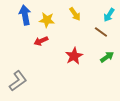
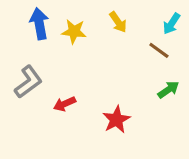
red arrow: (41, 41) -> (65, 104), moved
red star: (74, 56) -> (116, 120), moved
gray L-shape: (18, 81) -> (28, 82), moved

